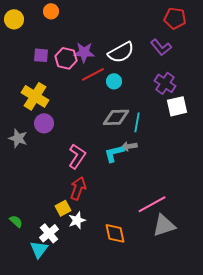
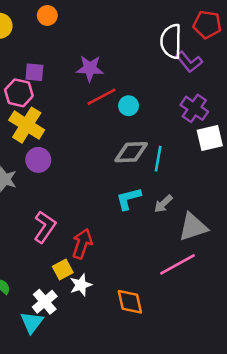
white semicircle: (121, 52) -> (171, 41), moved, turned 120
pink hexagon: (66, 58) -> (19, 93), moved
gray arrow: (129, 146) -> (163, 204), moved, turned -35
pink L-shape: (77, 156) -> (45, 227), moved
gray triangle: (164, 225) -> (193, 227), moved

